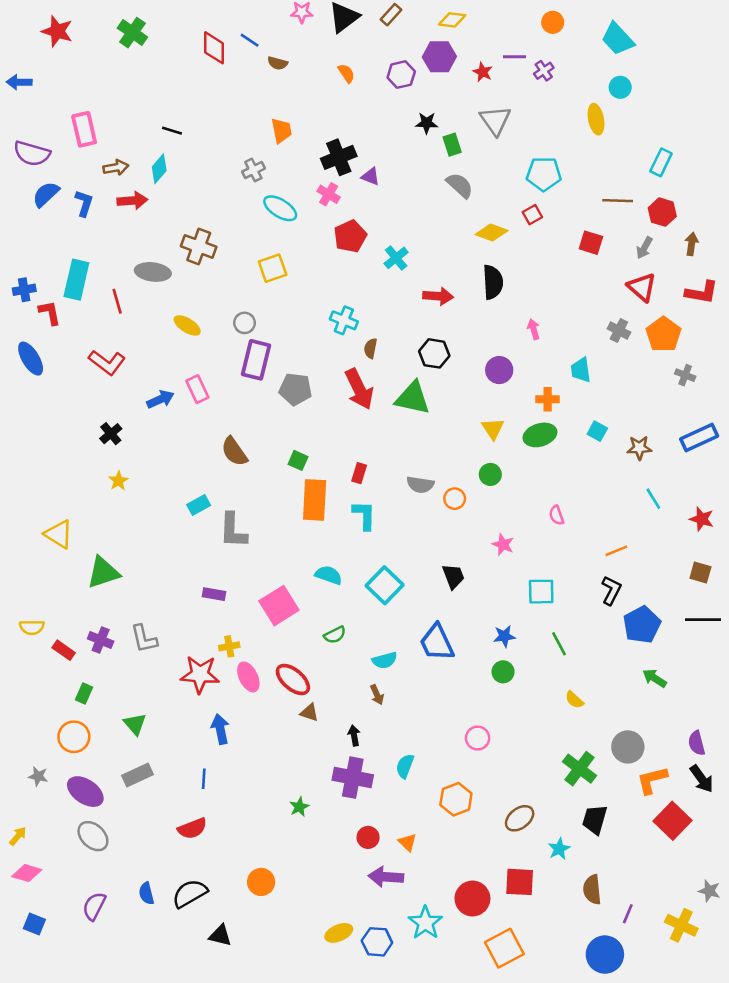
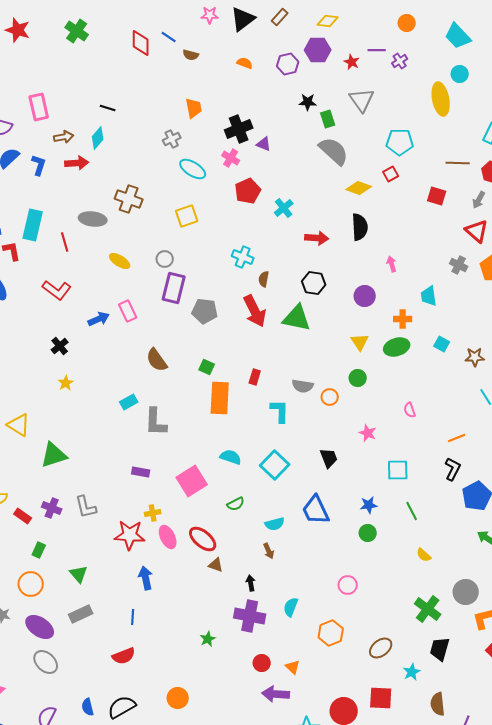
orange semicircle: (346, 73) -> (245, 63), turned -35
yellow ellipse: (596, 119) -> (441, 99), size x1.4
gray semicircle: (460, 185) -> (334, 151), size x1.4
cyan L-shape: (364, 515) -> (280, 411), moved

